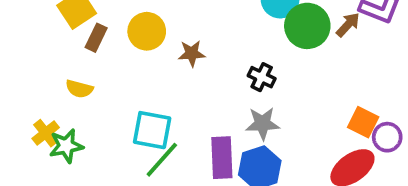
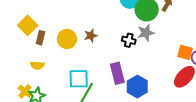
yellow circle: (147, 31) -> (67, 39), moved
gray star: (263, 124) -> (146, 33), moved
purple rectangle: (222, 158) -> (117, 73), moved

